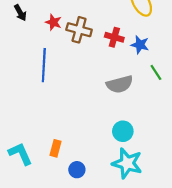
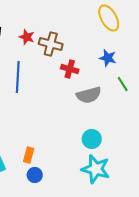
red cross: (114, 37) -> (70, 69), moved
blue circle: (77, 170) -> (35, 175), moved

